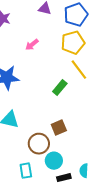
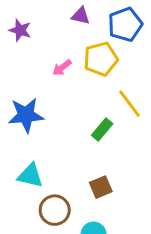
yellow pentagon: (73, 43) -> (101, 59), moved
brown circle: (39, 144) -> (55, 210), moved

